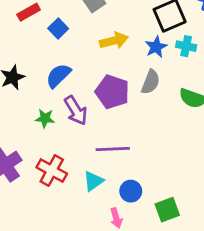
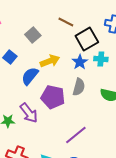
blue semicircle: (58, 76) -> (30, 76), moved
purple line: (113, 149) -> (76, 135), moved, turned -30

